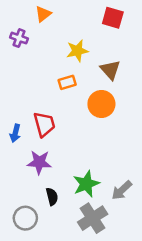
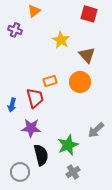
yellow star: (77, 51) -> (61, 40), turned -30
orange rectangle: (67, 82) -> (50, 81), moved
gray arrow: (122, 190) -> (96, 130), moved
black semicircle: (52, 197) -> (41, 155), size x1.5
gray cross: (93, 218) -> (73, 172), size x0.6

